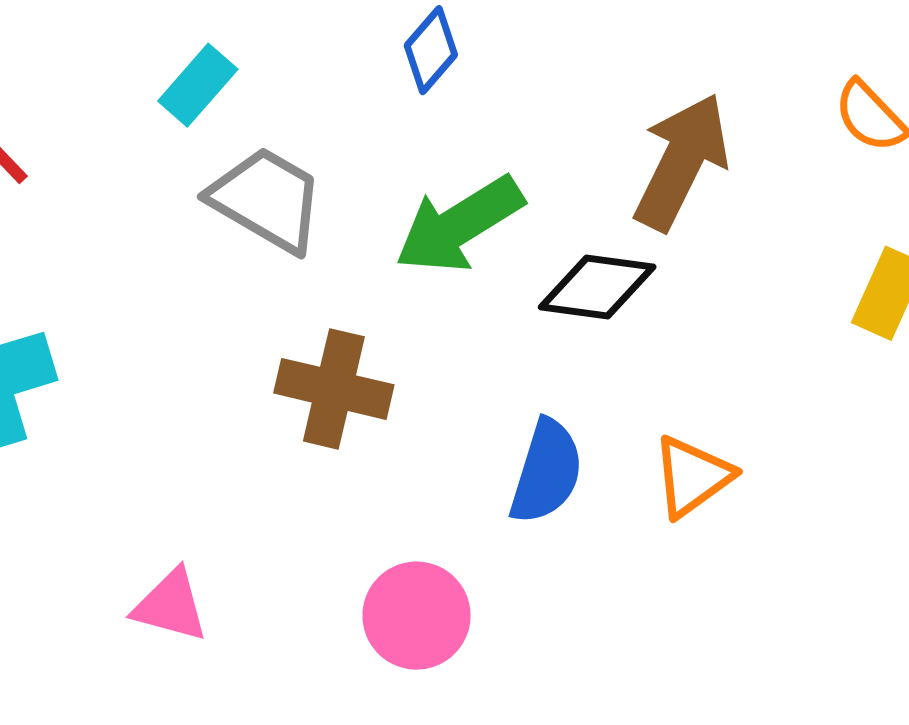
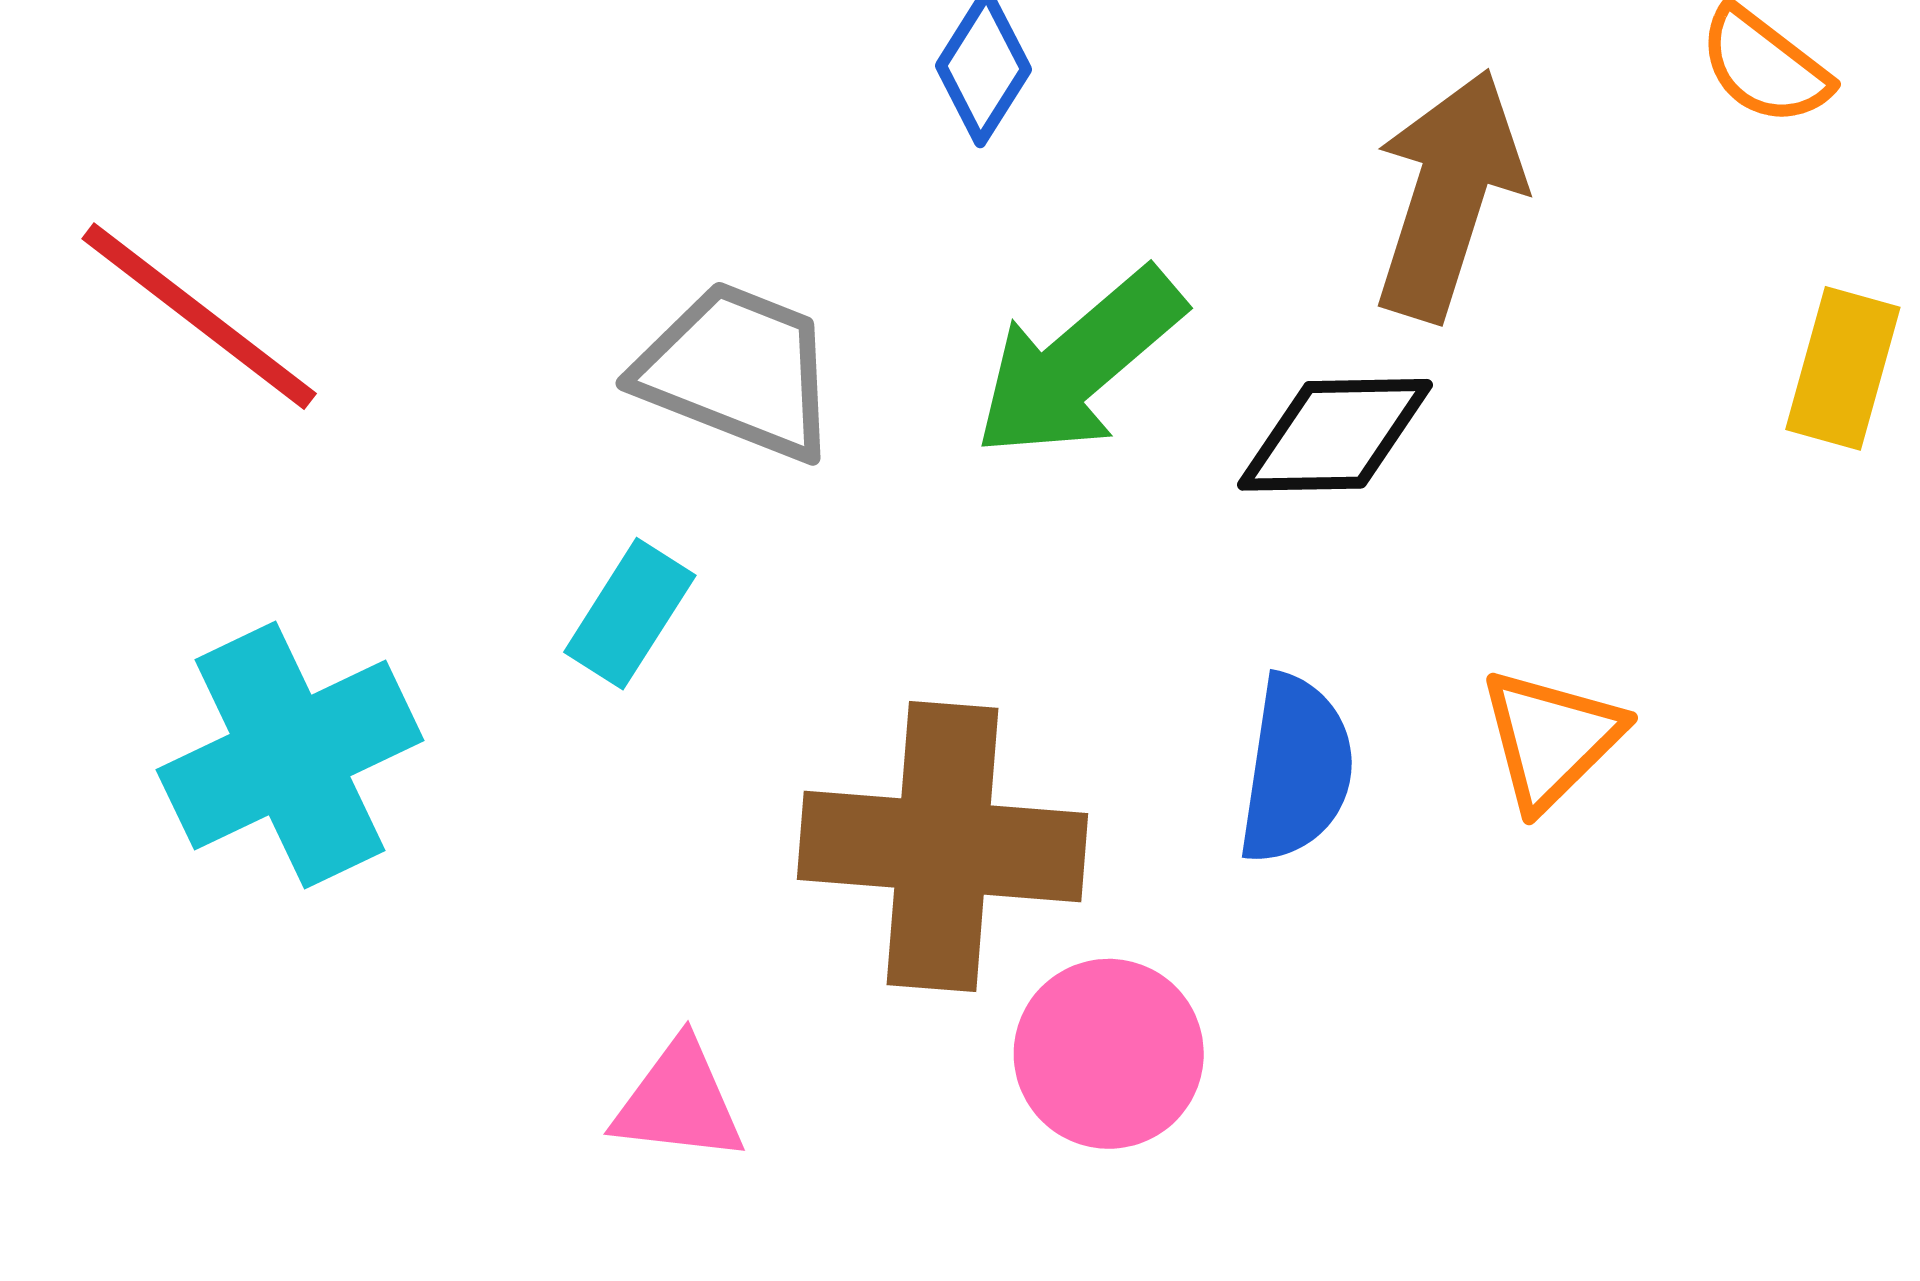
cyan rectangle: (198, 85) -> (630, 614), moved
brown cross: (334, 389) -> (943, 846), moved, size x1.4

